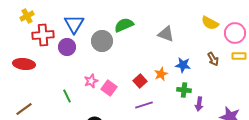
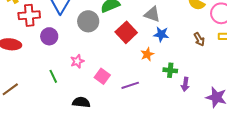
purple circle: (67, 47) -> (49, 36), moved
blue star: (183, 65) -> (161, 34), moved
red square: (140, 81) -> (126, 32), moved, size x1.5
pink square: (109, 88) -> (102, 76), moved

